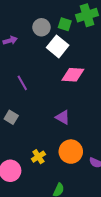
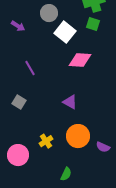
green square: (65, 24) -> (93, 24), moved
purple arrow: (10, 40) -> (18, 26), turned 48

